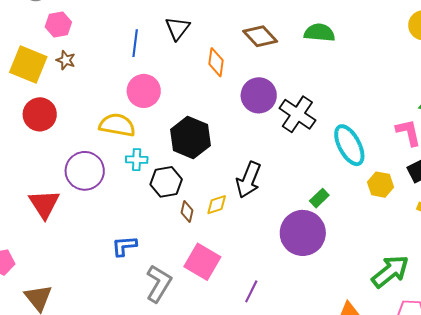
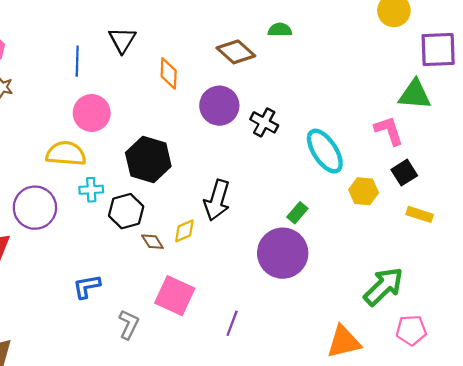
green semicircle: (319, 33) -> (280, 30), size x0.7
brown diamond: (260, 36) -> (236, 52), moved
black cross: (297, 114) -> (264, 122), size x0.7
brown diamond: (187, 211) -> (152, 242), turned -40
gray L-shape: (159, 284) -> (129, 324), size x0.7

